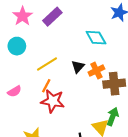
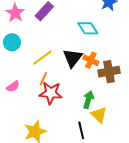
black triangle: (78, 67) -> (73, 58), size x1.5
orange cross: (96, 71) -> (91, 60), turned -35
green arrow: (113, 117) -> (88, 100), moved

